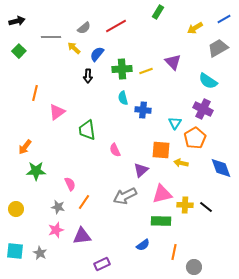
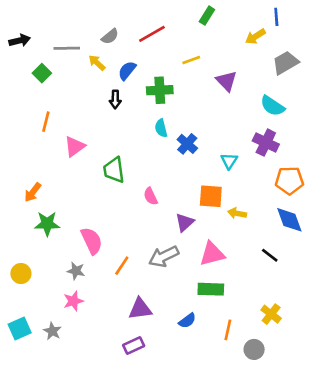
blue line: (224, 19) -> (276, 17), moved, turned -64
black arrow: (17, 21) -> (20, 40), moved
green square: (19, 51) -> (42, 73), moved
yellow line: (146, 71) -> (191, 60), moved
blue cross: (143, 110) -> (187, 144), turned 35
orange pentagon: (195, 138) -> (289, 181), moved, turned 30
pink semicircle: (70, 184) -> (92, 241), size x1.5
orange line: (84, 202) -> (122, 266), moved
yellow cross: (185, 205) -> (271, 314), moved, turned 35
black line: (206, 207) -> (270, 255), moved
purple triangle: (82, 236) -> (140, 309), moved
cyan square: (15, 251) -> (20, 329), turned -30

